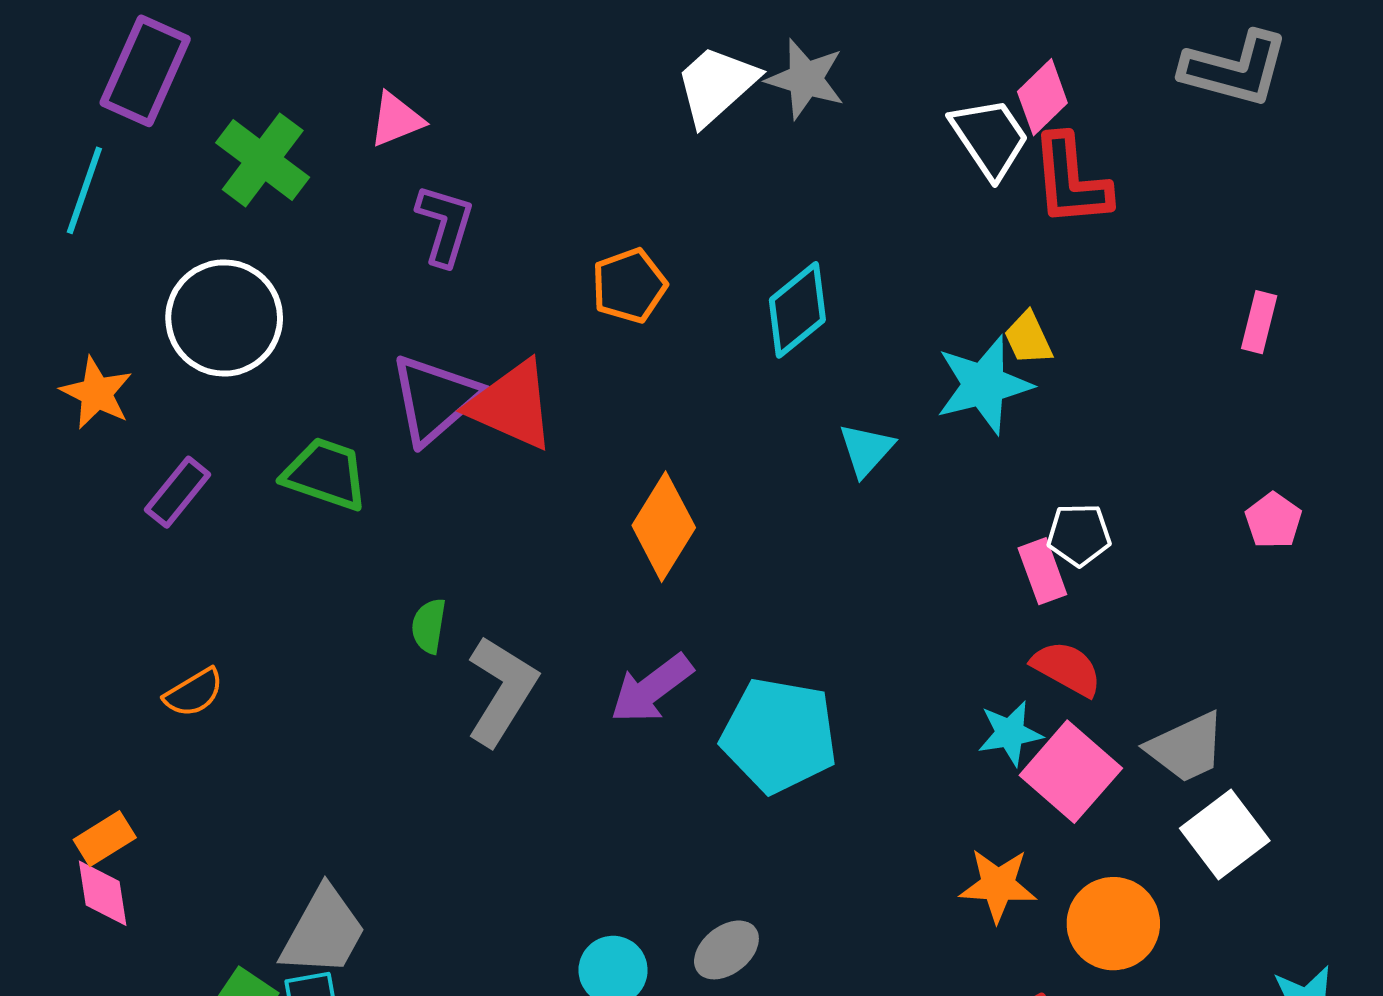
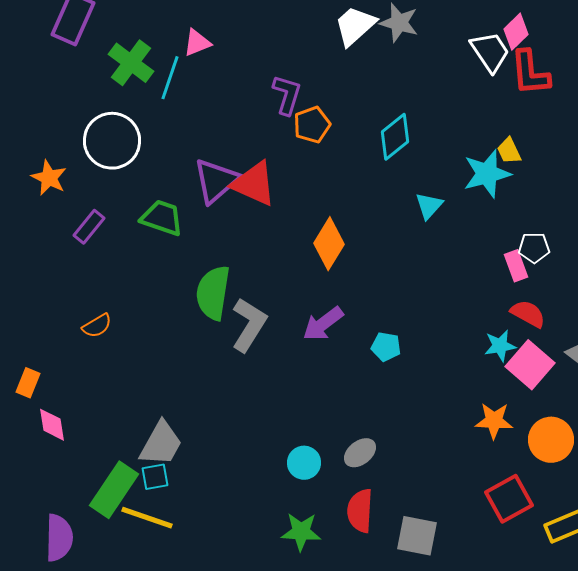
cyan line: (84, 190) -> (170, 78), moved
purple L-shape: (445, 225) -> (287, 95), moved
green semicircle: (429, 626) -> (213, 293), size x2.0
cyan pentagon: (779, 735) -> (386, 347), size x0.5
orange rectangle: (105, 839) -> (28, 383), moved, turned -36

